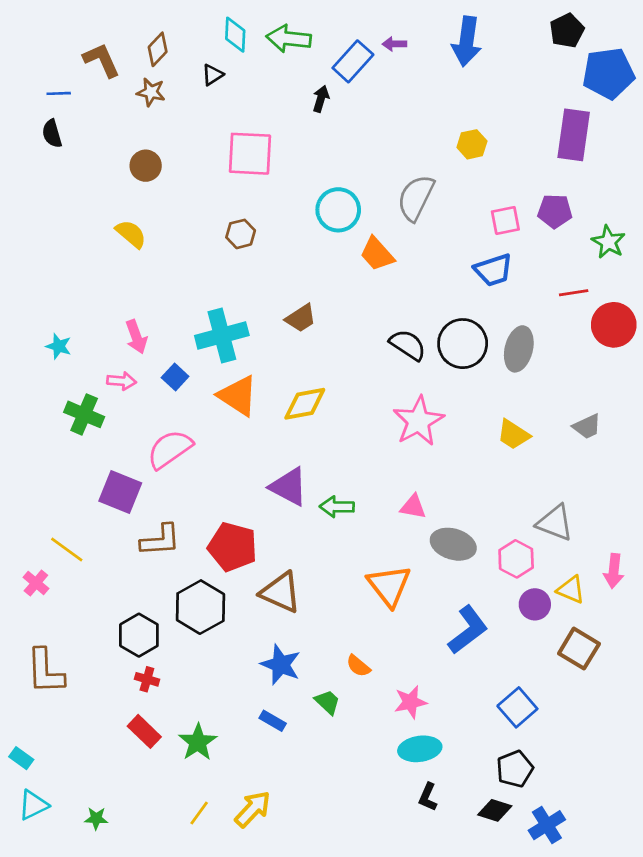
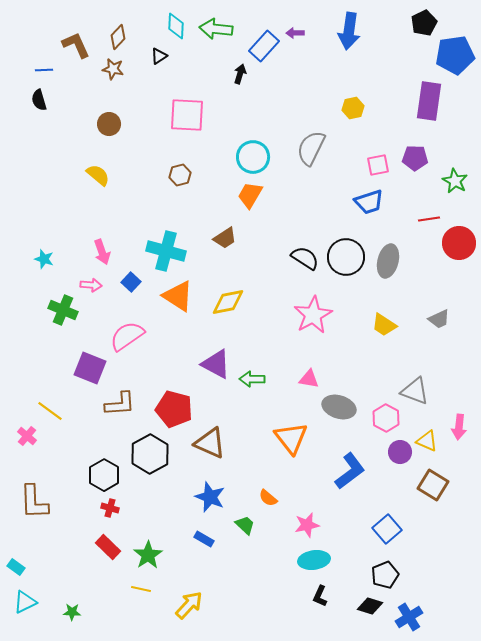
orange trapezoid: (377, 254) -> (250, 195), moved, turned 72
cyan cross: (222, 336) -> (166, 251), turned 30
yellow line: (199, 813) -> (141, 589), moved, turned 66

